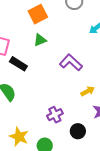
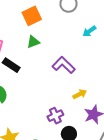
purple cross: (55, 115) -> (55, 116), moved

